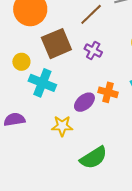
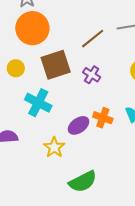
yellow circle: (21, 62) -> (16, 68), moved
yellow star: (62, 126) -> (54, 147), turned 30

